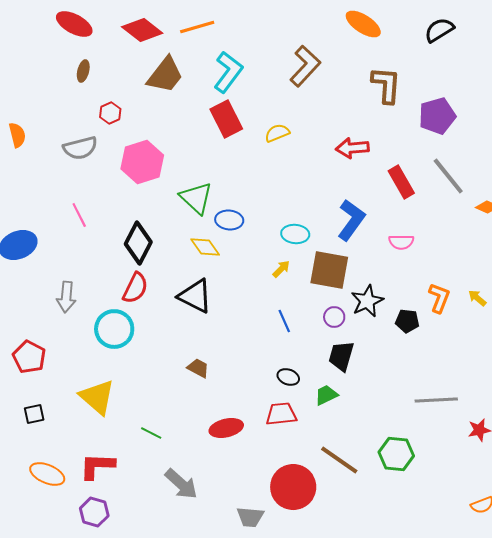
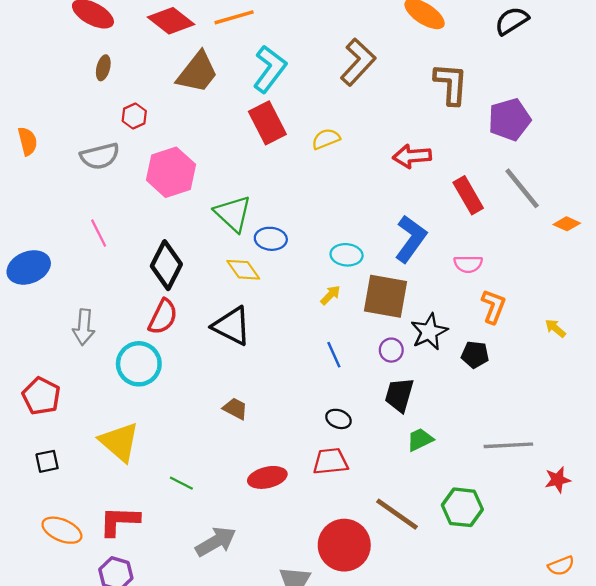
orange L-shape: (439, 298) -> (493, 306), moved
green trapezoid: (326, 395) -> (420, 440), moved
gray arrow: (181, 484) -> (216, 542), turned -72

